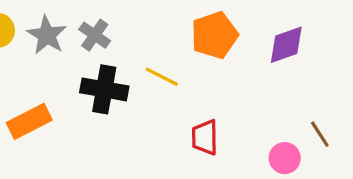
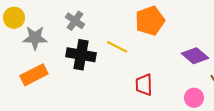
gray star: (47, 35) -> (35, 38), moved, turned -30
purple diamond: (286, 45) -> (195, 56), moved, turned 60

